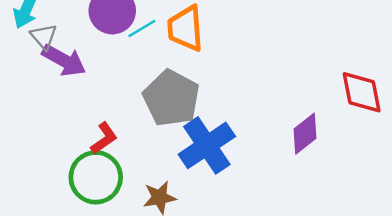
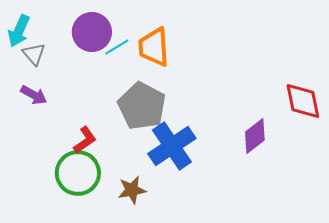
purple arrow: (64, 60) -> (34, 95), moved, size x0.7

